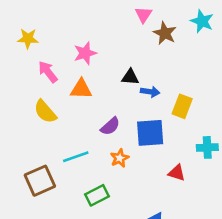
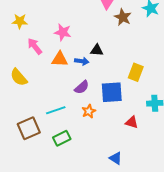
pink star: (85, 53) -> (63, 32), turned 30
blue arrow: (150, 92) -> (82, 61), moved
yellow semicircle: (45, 112) -> (19, 77), moved
green rectangle: (97, 195) -> (62, 138), moved

